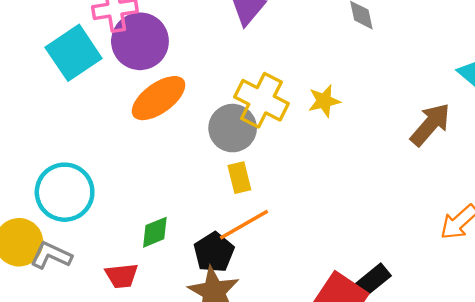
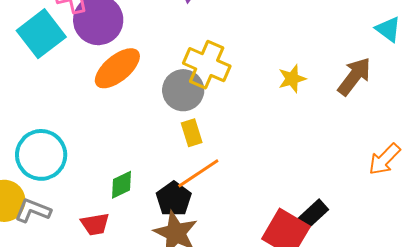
yellow star: (324, 101) -> (292, 79), moved

